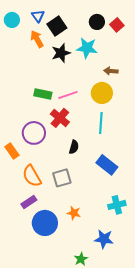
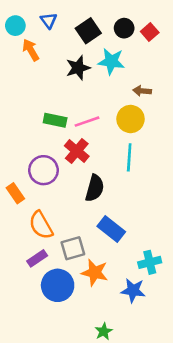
black square: (57, 26) -> (88, 31), moved
orange arrow: (37, 39) -> (31, 50), moved
black semicircle: (74, 147) -> (95, 188), size x1.5
blue rectangle: (107, 165) -> (111, 229), moved
gray square: (62, 178) -> (73, 248), moved
orange star: (74, 213) -> (95, 273), size x1.5
blue star: (104, 239) -> (133, 290), moved

